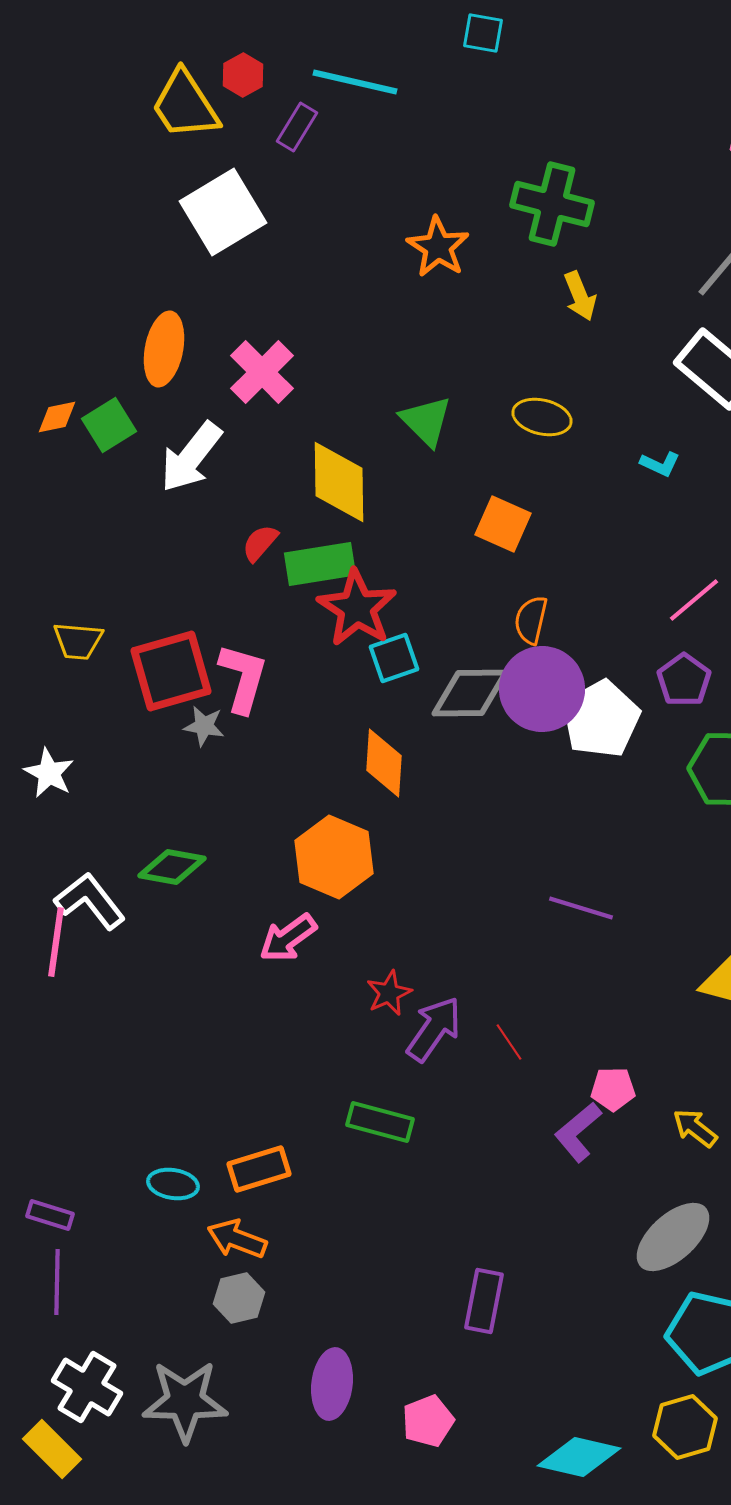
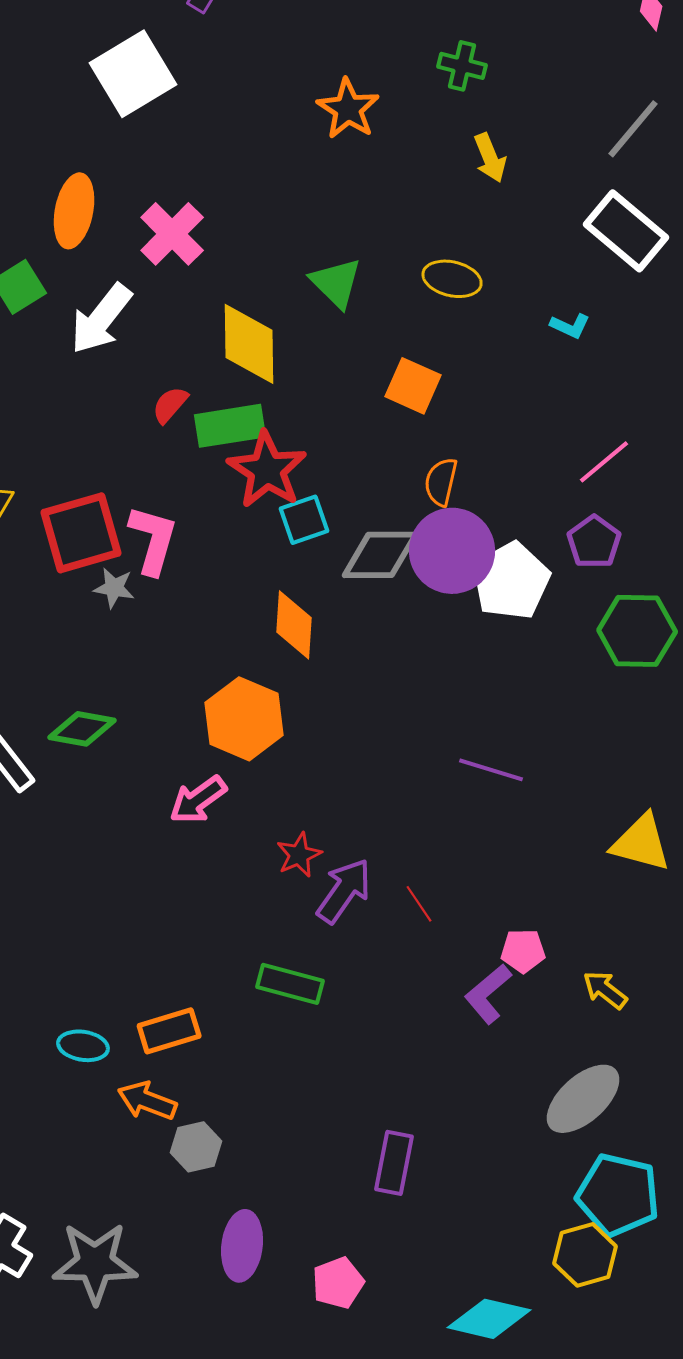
green cross: (552, 204) -> (462, 66), size x0.6
gray hexagon: (239, 1298) -> (196, 1147), moved
yellow hexagon: (685, 1427) -> (585, 1255), moved

